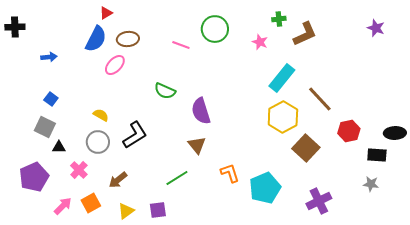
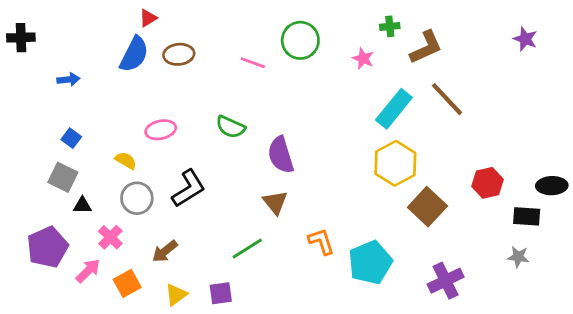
pink ellipse: (115, 65) -> (161, 130), moved, turned 35
brown line: (320, 99) -> (447, 99), moved
yellow semicircle: (101, 115) -> (126, 160), moved
pink arrow: (63, 206) -> (88, 271), moved

